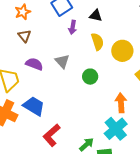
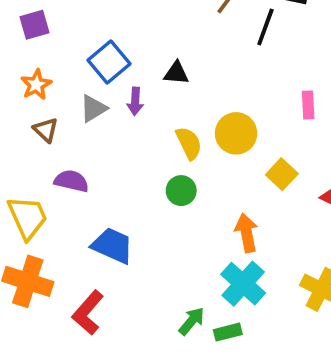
yellow semicircle: (97, 42) -> (189, 143), moved
gray triangle: (62, 61) -> (93, 109), moved, turned 49
blue trapezoid: (34, 106) -> (112, 246), moved
red L-shape: (52, 135) -> (88, 313), moved

